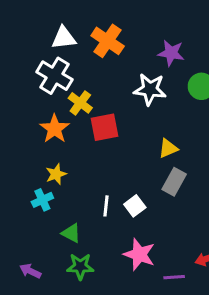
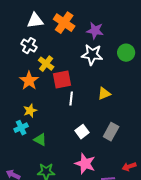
purple star: (171, 53) -> (95, 31), moved
white cross: (55, 76) -> (29, 46), size x0.7
gray rectangle: (174, 182) -> (111, 132), moved
white line: (106, 206) -> (71, 99), moved
green triangle: (71, 233) -> (40, 140), moved

